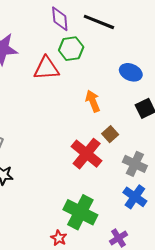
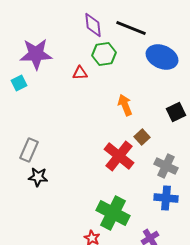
red triangle: (46, 68) -> (80, 73), size x0.6
blue ellipse: (131, 72) -> (162, 57), moved, size x1.4
blue cross: (135, 197) -> (166, 198), turned -30

